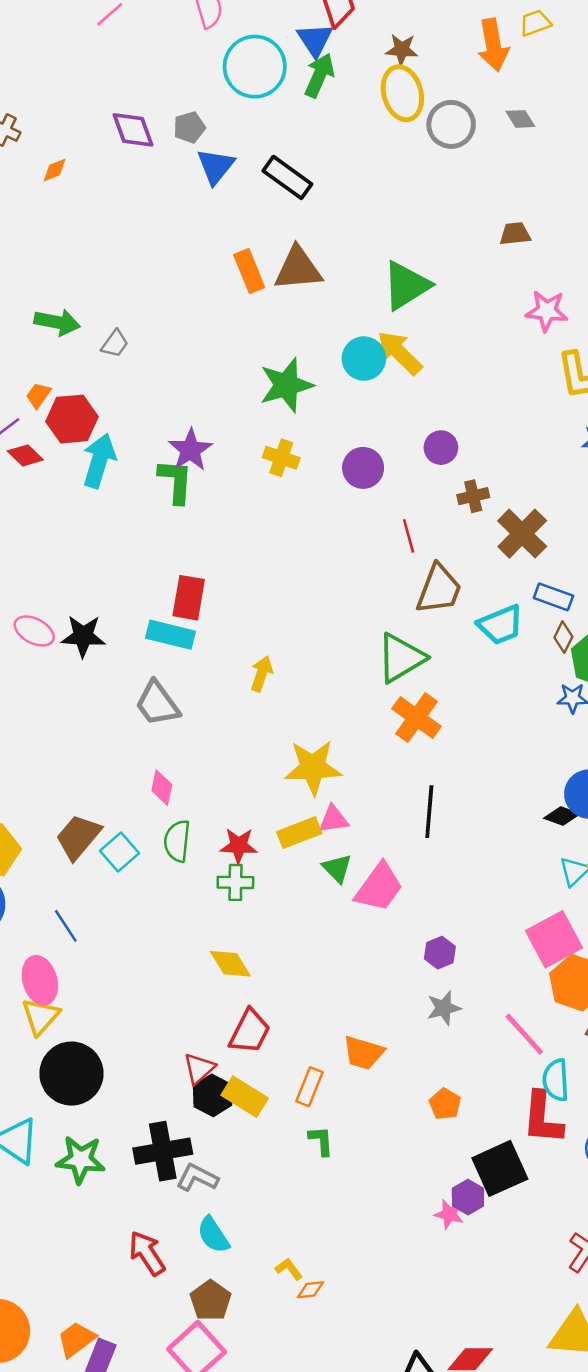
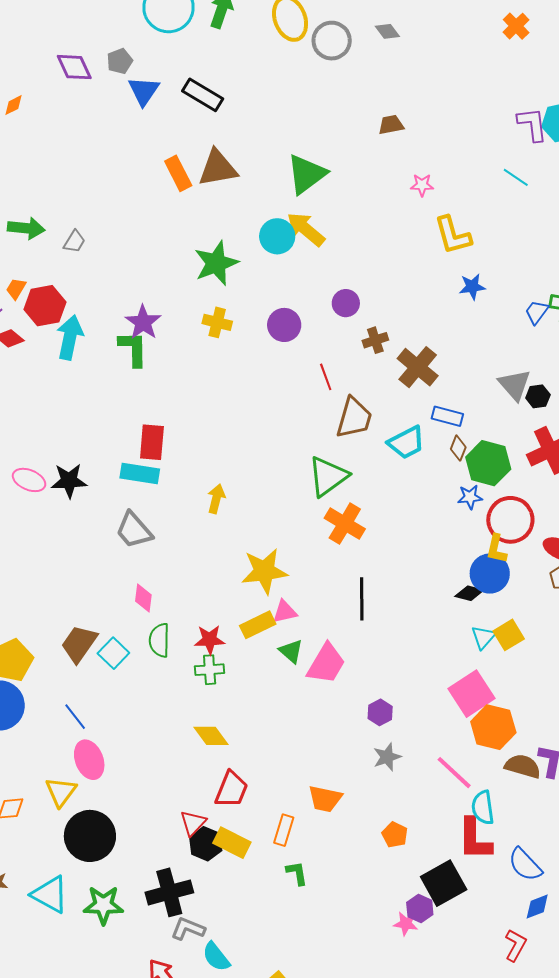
pink star: (547, 311) -> (422, 185), size x0.7
pink ellipse: (40, 980) -> (89, 760), moved
gray L-shape: (197, 1178) -> (188, 929), moved

